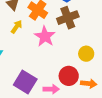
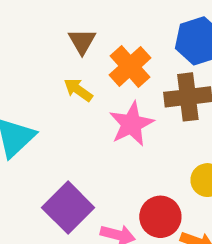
yellow arrow: (17, 27) -> (78, 90), turned -104

